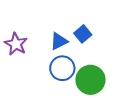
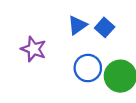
blue triangle: (59, 41) -> (77, 25), moved

